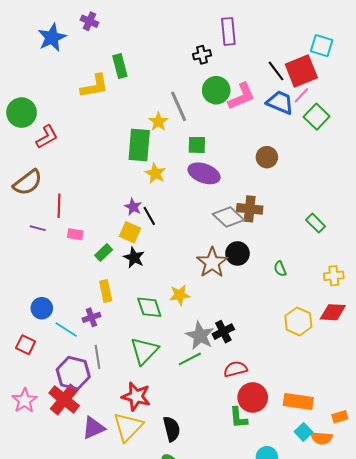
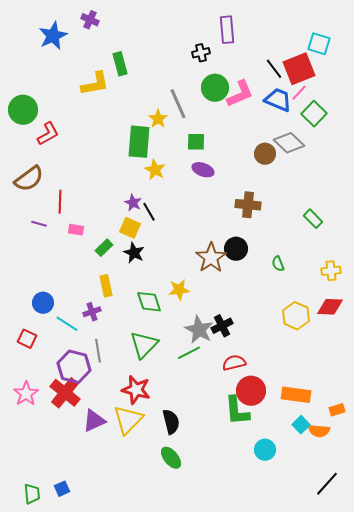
purple ellipse: (204, 173) -> (203, 170), size x0.7
gray diamond: (228, 217) -> (289, 143), moved
green L-shape: (238, 418) -> (237, 411), size x1.4

